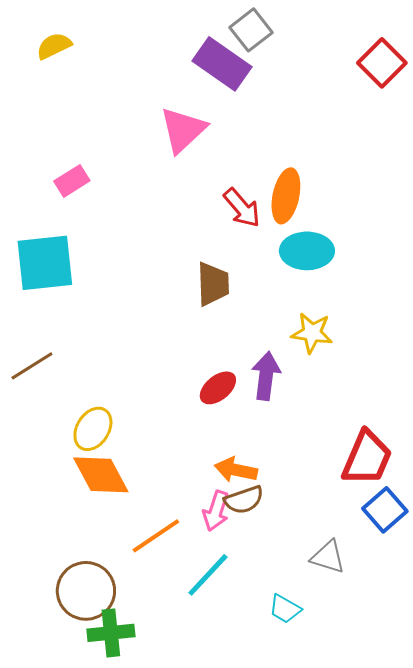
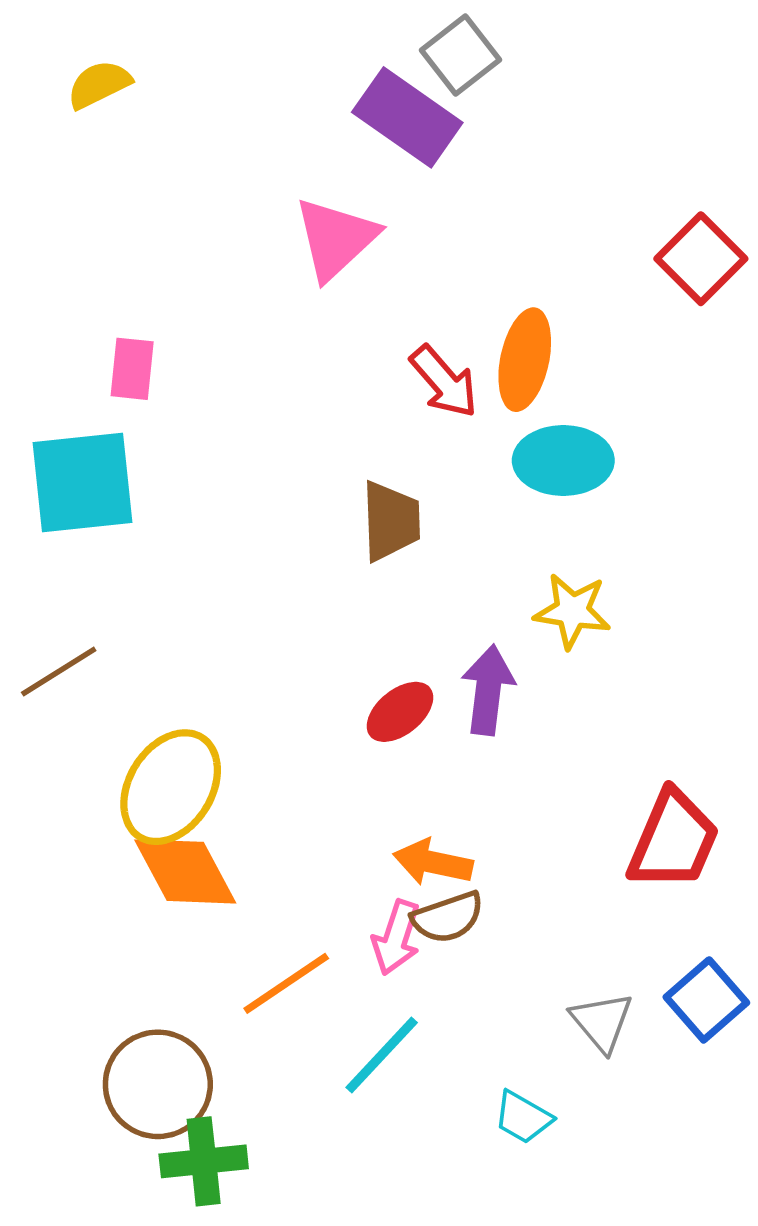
red square: (382, 63) -> (701, 259), moved
pink rectangle: (72, 181) -> (132, 369), moved, turned -52
yellow ellipse: (93, 429) -> (171, 787), size x1.4
blue square: (385, 510) -> (706, 1000), moved
gray triangle: (328, 557) -> (602, 1022), turned 33

